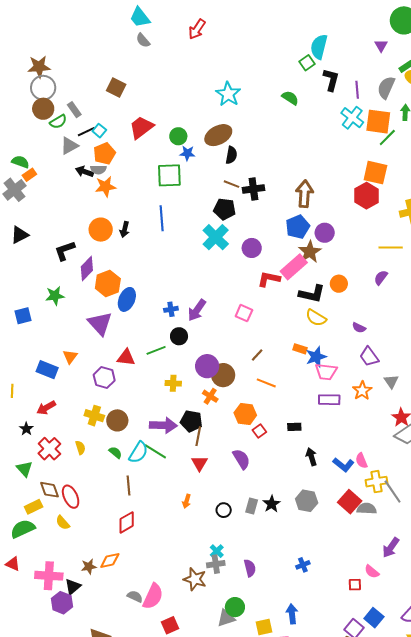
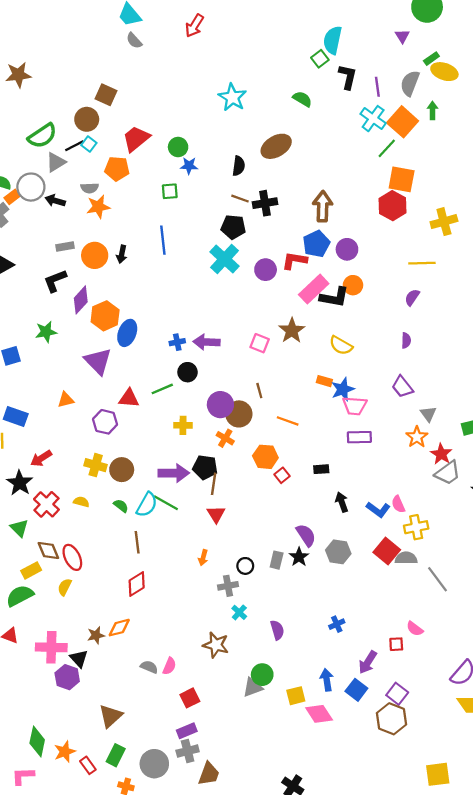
gray circle: (43, 88) -> (31, 187), moved
brown circle: (43, 109) -> (87, 119), moved
gray rectangle: (74, 110) -> (65, 246), moved, turned -63
green semicircle: (58, 122) -> (42, 136), size x1.5
orange square: (378, 122) -> (403, 122), turned 36
brown ellipse: (218, 135) -> (276, 146), moved
green line: (387, 138) -> (387, 148), moved
orange pentagon: (104, 154) -> (117, 169), moved, turned 30
black arrow: (84, 172) -> (55, 201), moved
green square: (169, 175) -> (170, 191), size x0.6
brown star: (310, 252) -> (292, 331), moved
red L-shape: (269, 279) -> (294, 261), moved
orange circle: (339, 284) -> (353, 285), moved
black L-shape: (312, 294) -> (334, 297), moved
purple arrow: (197, 310) -> (207, 342), turned 60
purple semicircle: (359, 328) -> (406, 340), moved, turned -112
brown line: (257, 355) -> (259, 391), moved, turned -56
orange triangle: (70, 357) -> (66, 400), turned 42
blue rectangle: (47, 370) -> (16, 417), moved
orange star: (362, 391) -> (417, 437), moved
black star: (26, 429) -> (20, 483), size x1.6
yellow semicircle: (80, 448) -> (81, 502), turned -56
purple semicircle: (241, 459) -> (306, 535), moved
gray line: (393, 492) -> (437, 579), moved
yellow semicircle: (63, 523) -> (65, 587), turned 70
purple arrow: (391, 548) -> (368, 662), moved
gray cross: (216, 564) -> (228, 586), moved
black triangle: (73, 587) -> (79, 659), turned -30
pink semicircle: (153, 596) -> (169, 666), size x0.6
blue square: (374, 618) -> (356, 690), moved

